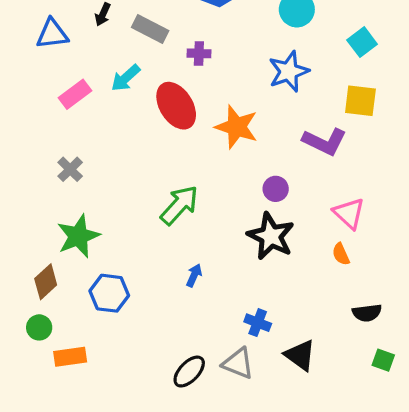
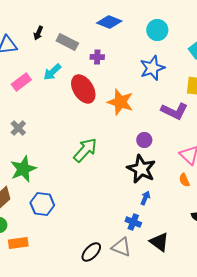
blue arrow: (194, 275) -> (145, 198), moved

